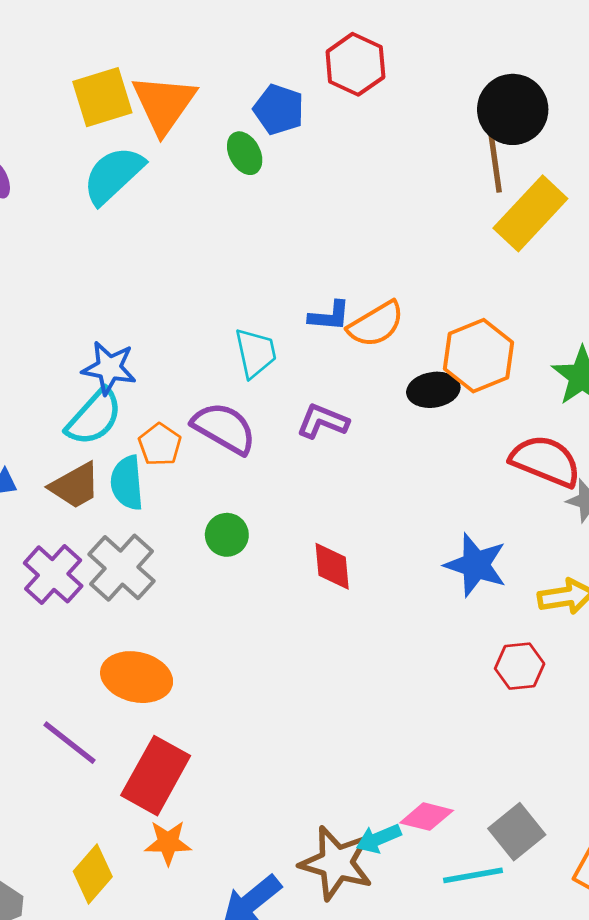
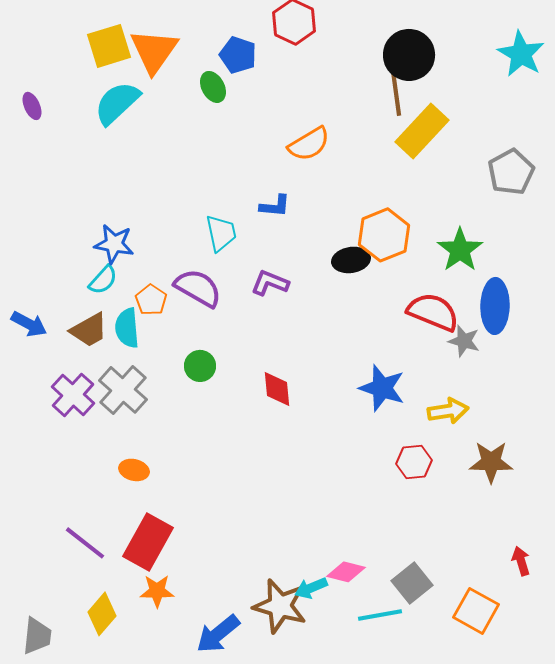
orange semicircle: (376, 324) -> (309, 144), moved
cyan semicircle: (94, 417) -> (103, 280), size x0.7
orange ellipse: (137, 677) -> (134, 470), size x0.6
purple line: (70, 743) -> (85, 543), moved

